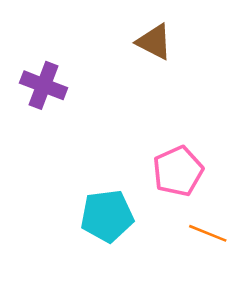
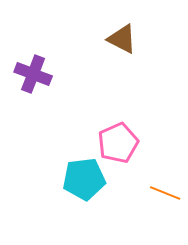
pink pentagon: (178, 171) -> (118, 143), moved

